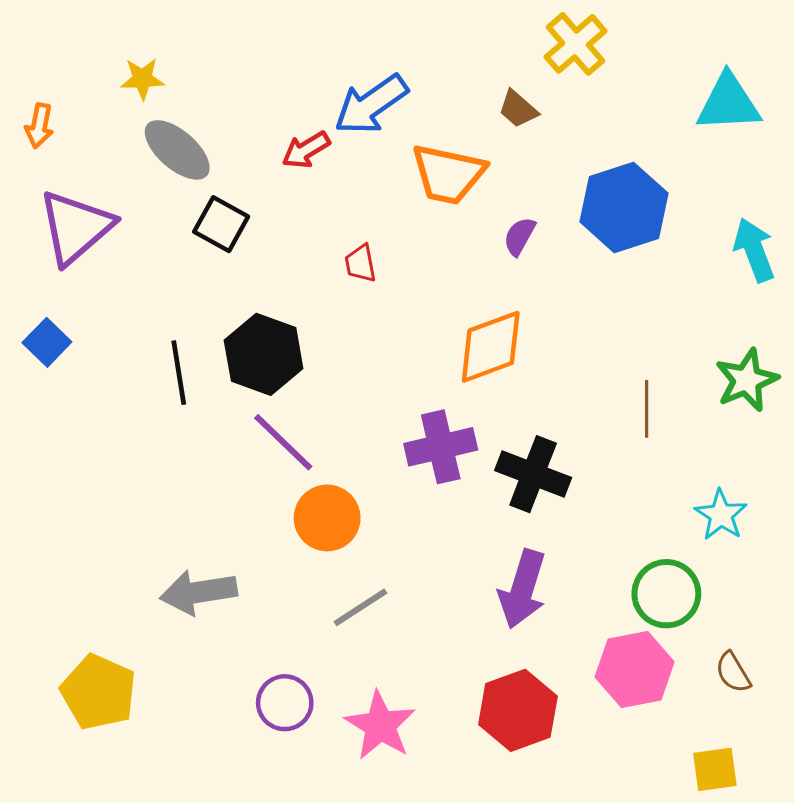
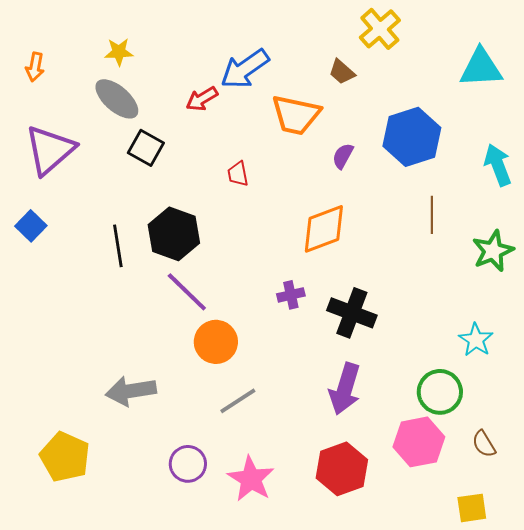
yellow star: (142, 79) -> (119, 52), moved
orange arrow: (39, 126) -> (35, 67), moved
brown line: (647, 409) -> (432, 215), moved
purple cross: (441, 447) -> (291, 295), size x0.6

